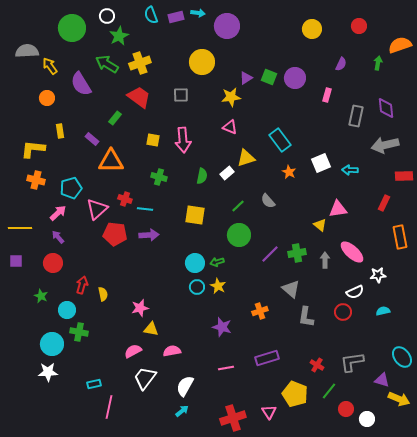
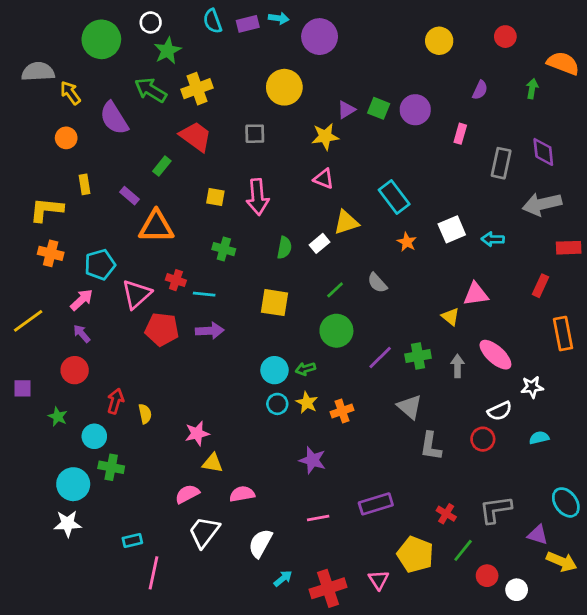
orange semicircle: (400, 45) -> (563, 63), turned 40
yellow line: (20, 228) -> (28, 321), turned -35
purple square: (16, 261) -> (23, 388), moved
orange cross: (260, 311) -> (342, 411), moved
cyan arrow: (182, 411) -> (283, 578), moved

